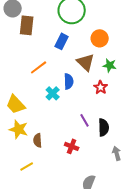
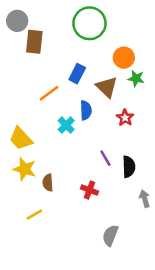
blue rectangle: (62, 41) -> (77, 74), moved
green star: (110, 65) -> (136, 78), moved

